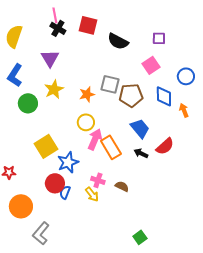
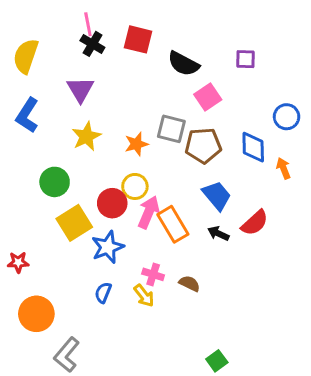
pink square: (151, 65) -> (208, 97), moved
green circle: (28, 103) -> (55, 182), moved
red circle: (55, 183) -> (112, 203), moved

